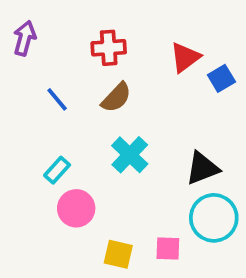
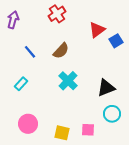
red cross: (109, 48) -> (57, 14), moved, turned -30
cyan rectangle: (57, 170) -> (21, 84), moved
pink circle: (76, 208) -> (28, 124), moved
cyan circle: (214, 218) -> (112, 114), size x0.7

